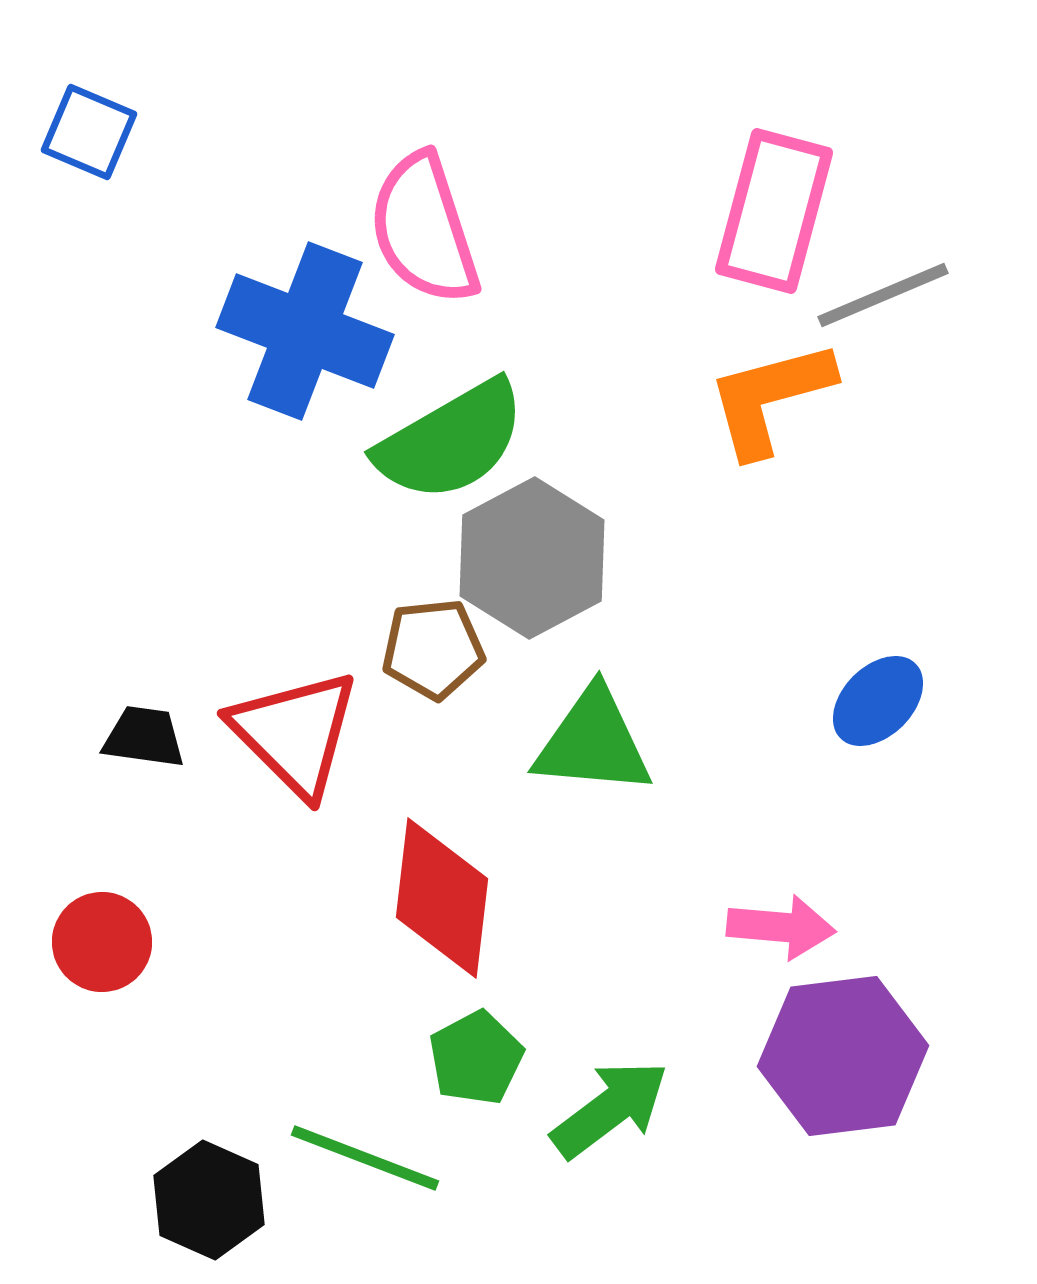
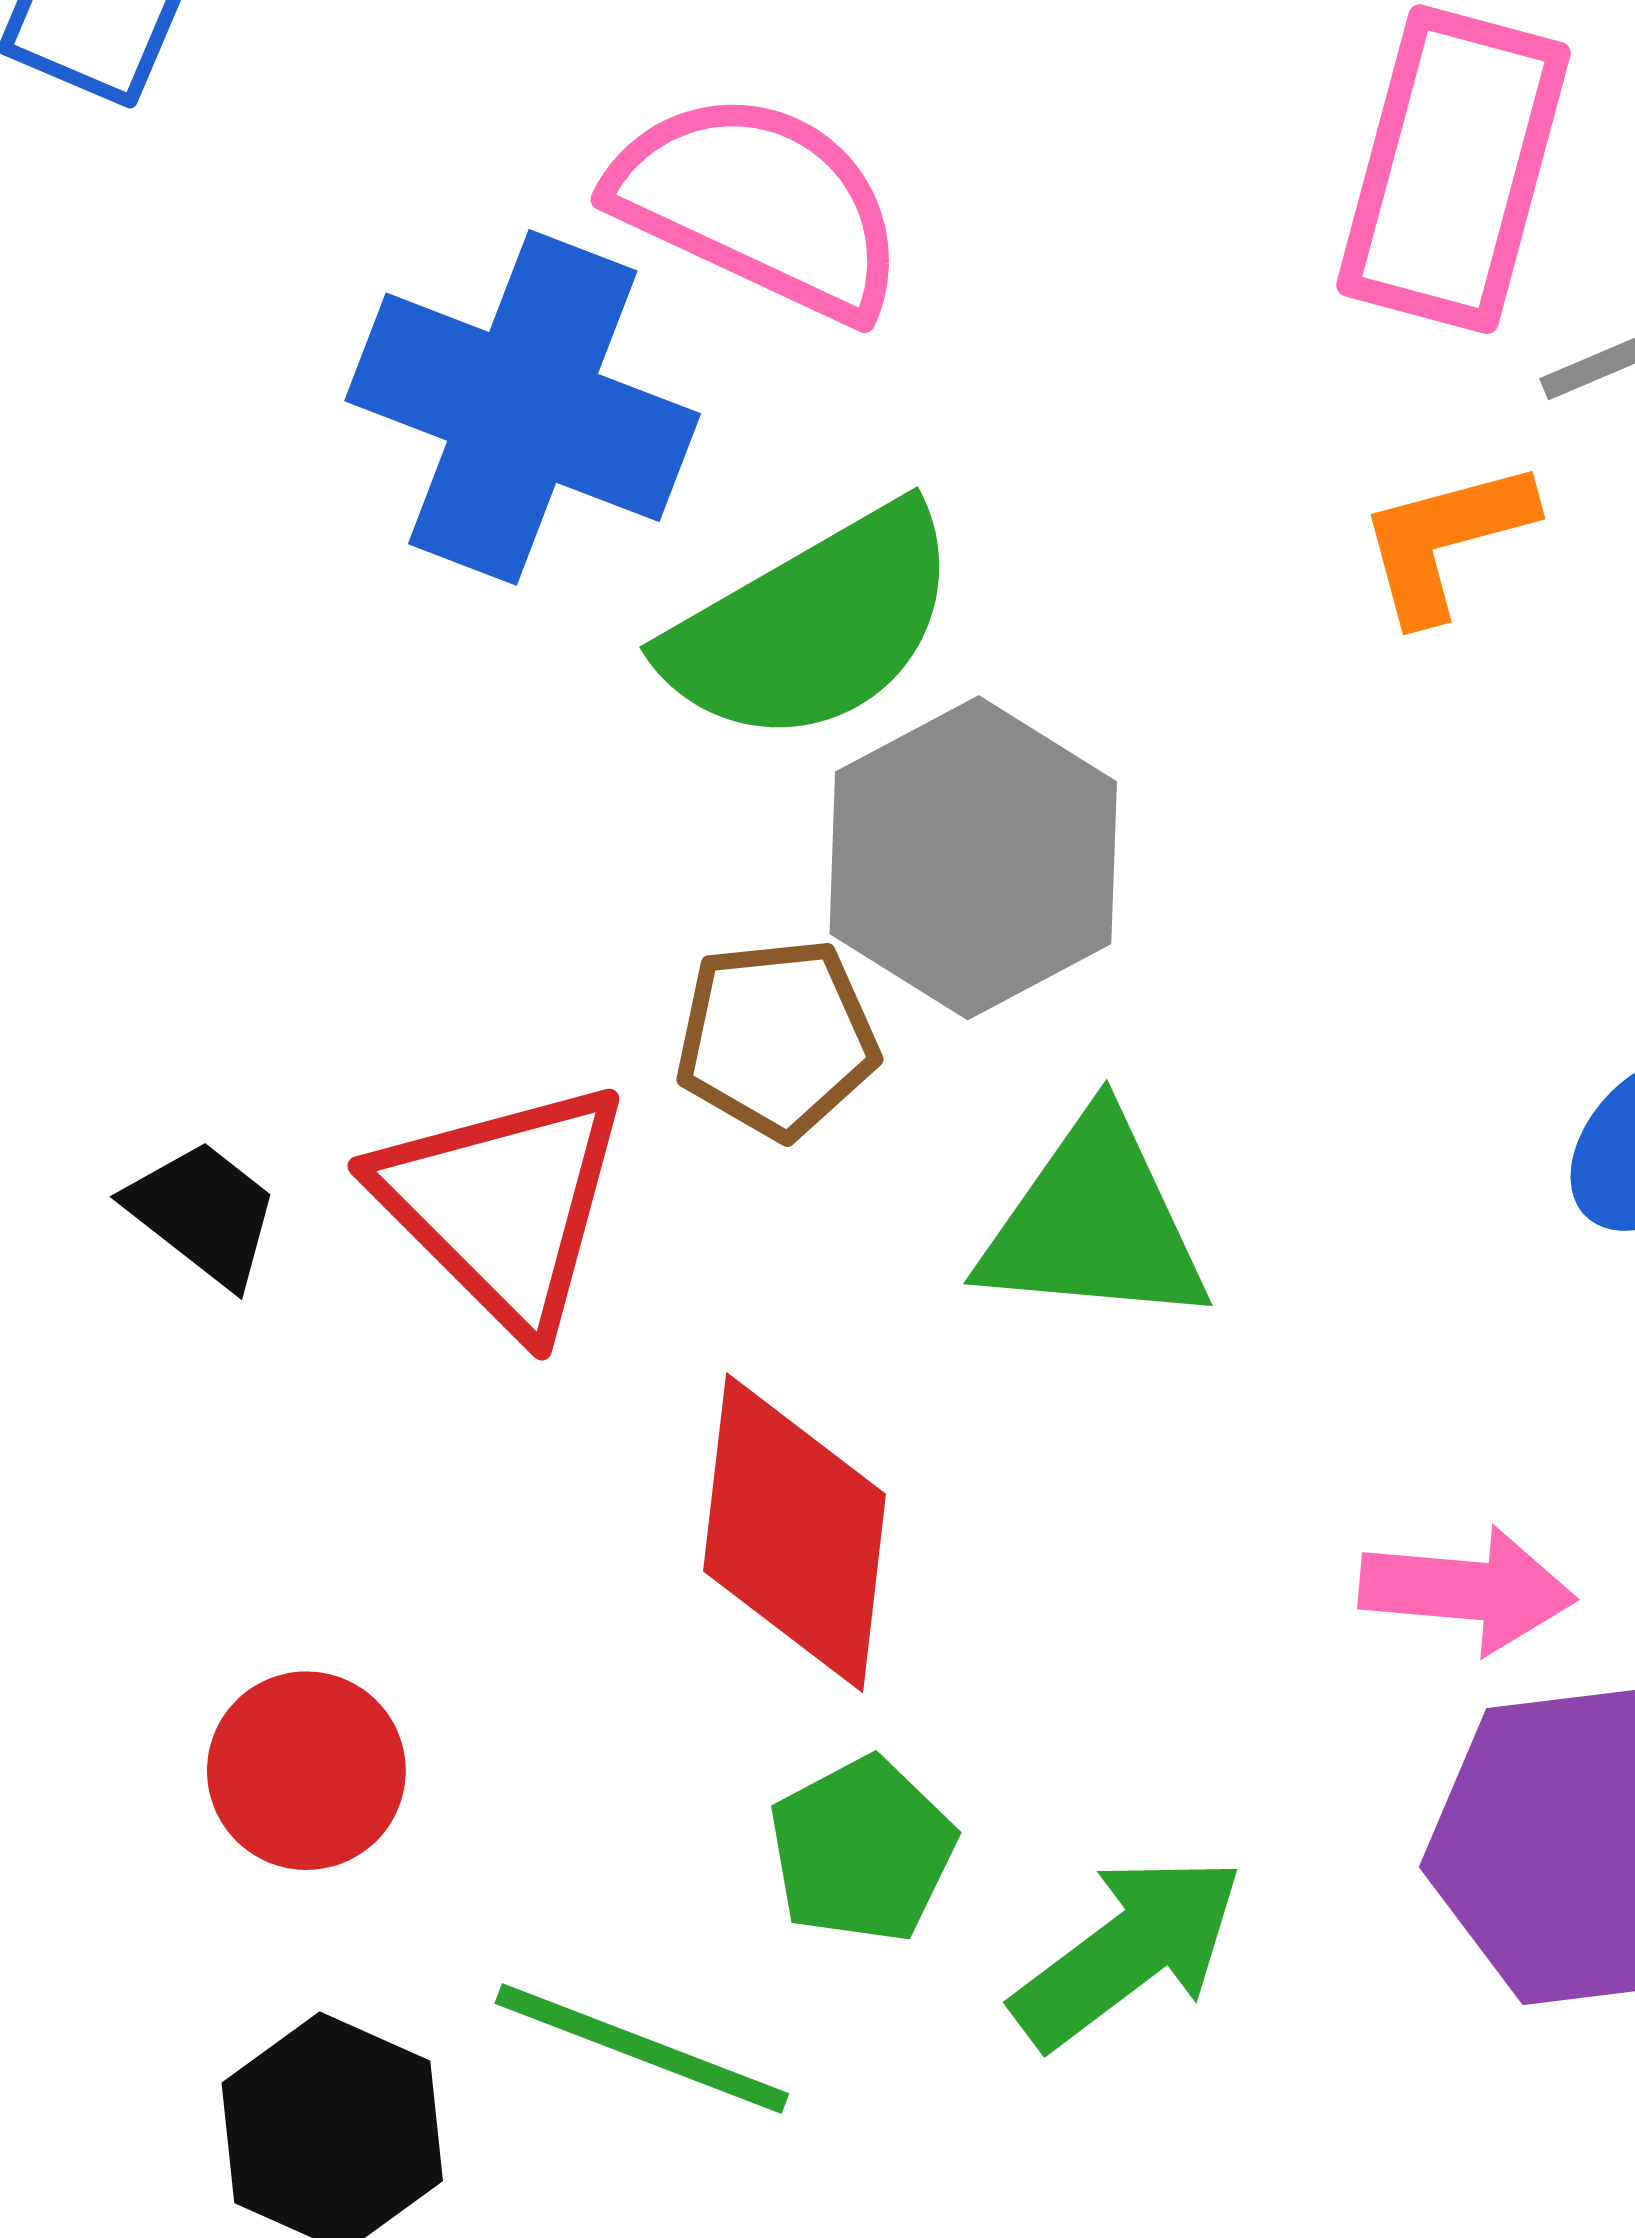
pink semicircle: (424, 229) -> (759, 205), turned 133
orange L-shape: (770, 398) -> (1445, 540), size x0.7
black trapezoid: (144, 737) -> (203, 1213), turned 30
red circle: (102, 942) -> (306, 1771), moved

